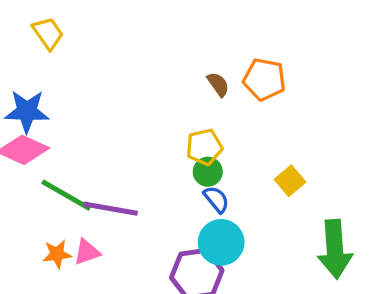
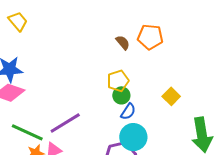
green line: (66, 195) -> (27, 132), moved
blue semicircle: (216, 199) -> (128, 112), turned 78
purple line: (110, 209) -> (65, 123), turned -36

